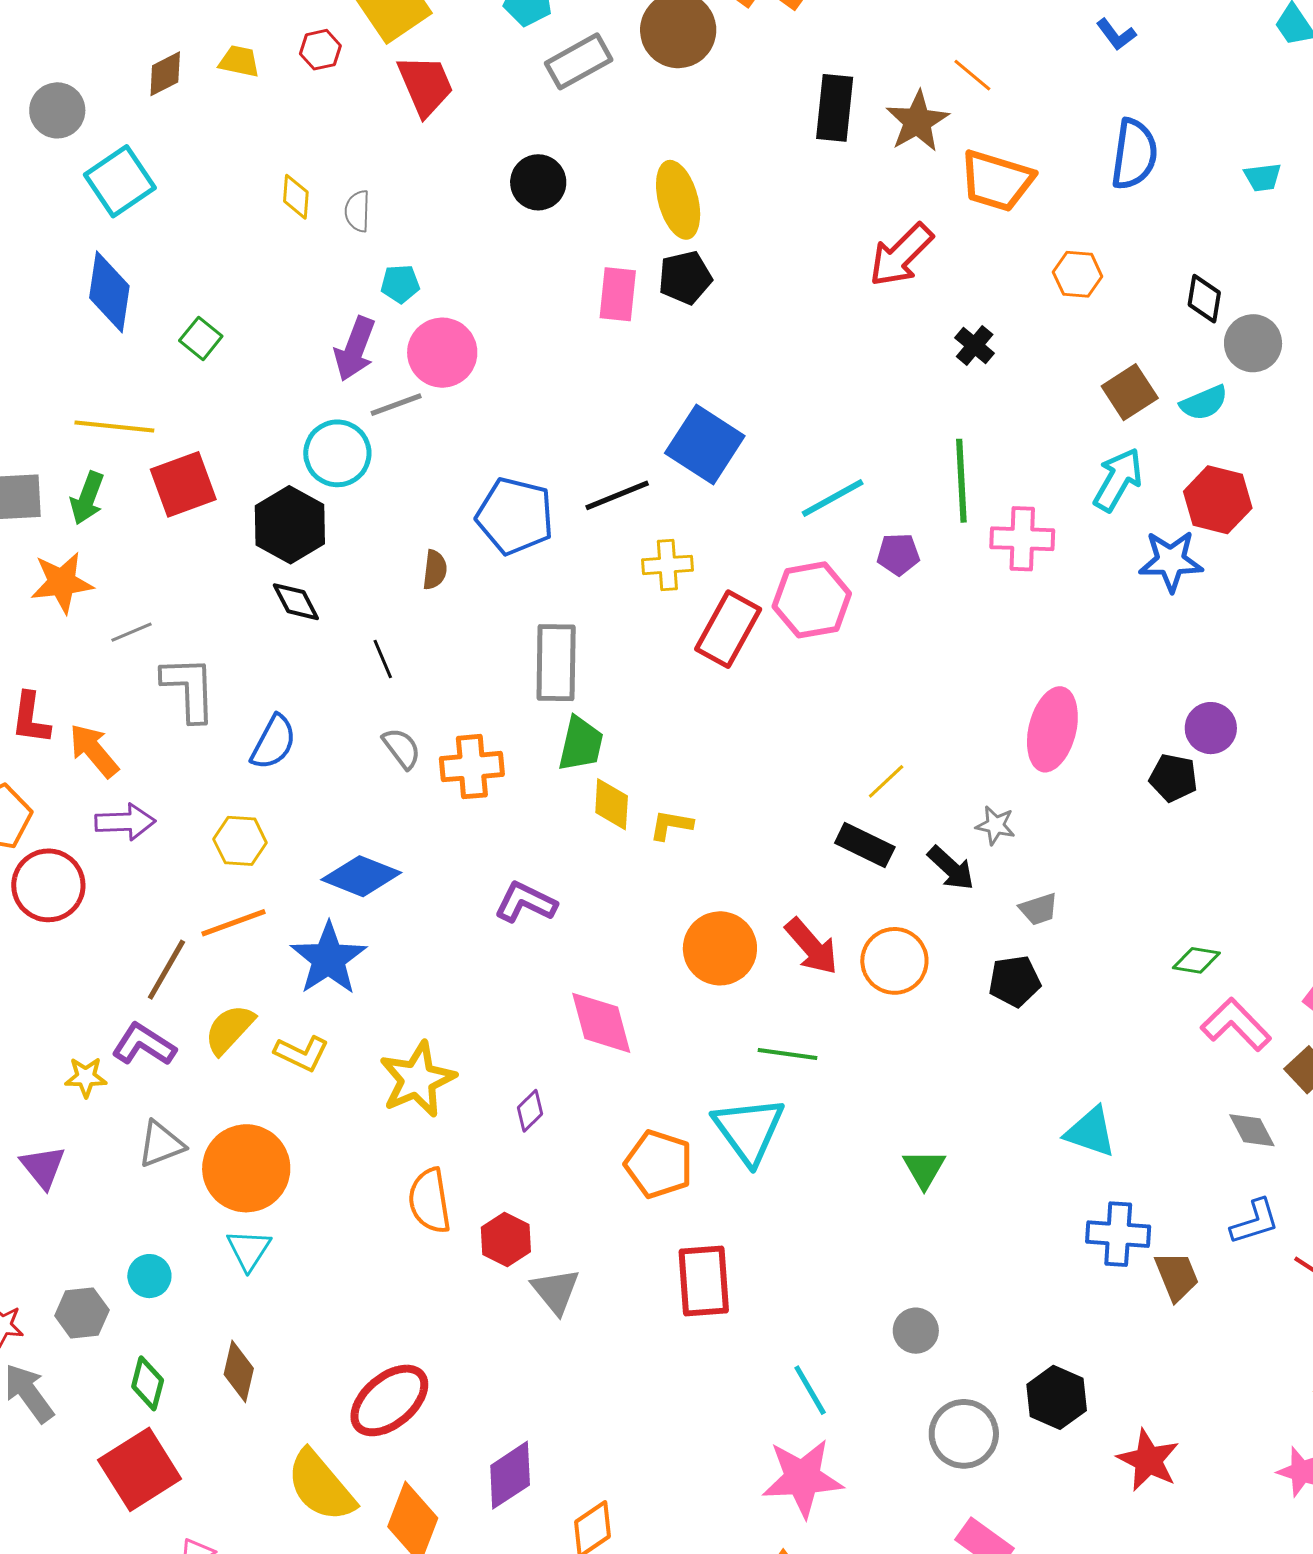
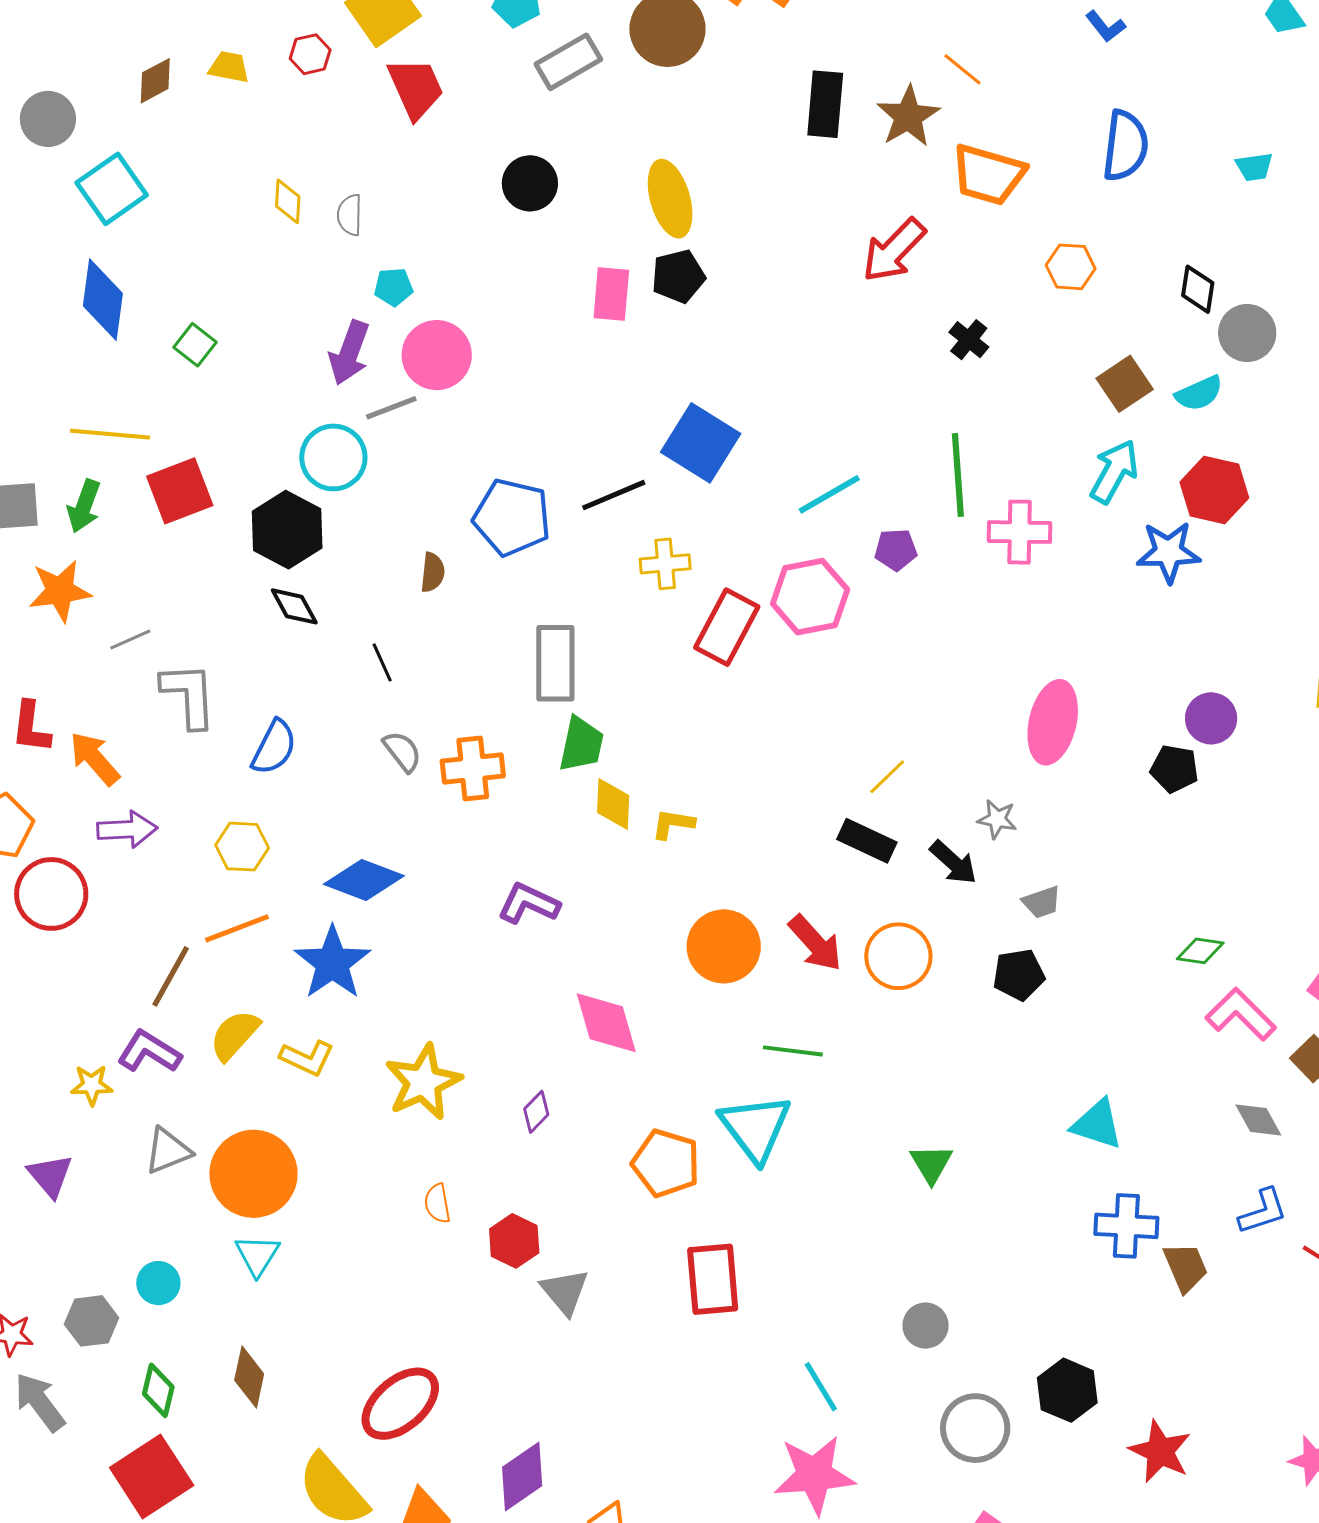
orange semicircle: (430, 1201) -> (437, 1203), size x0.6

